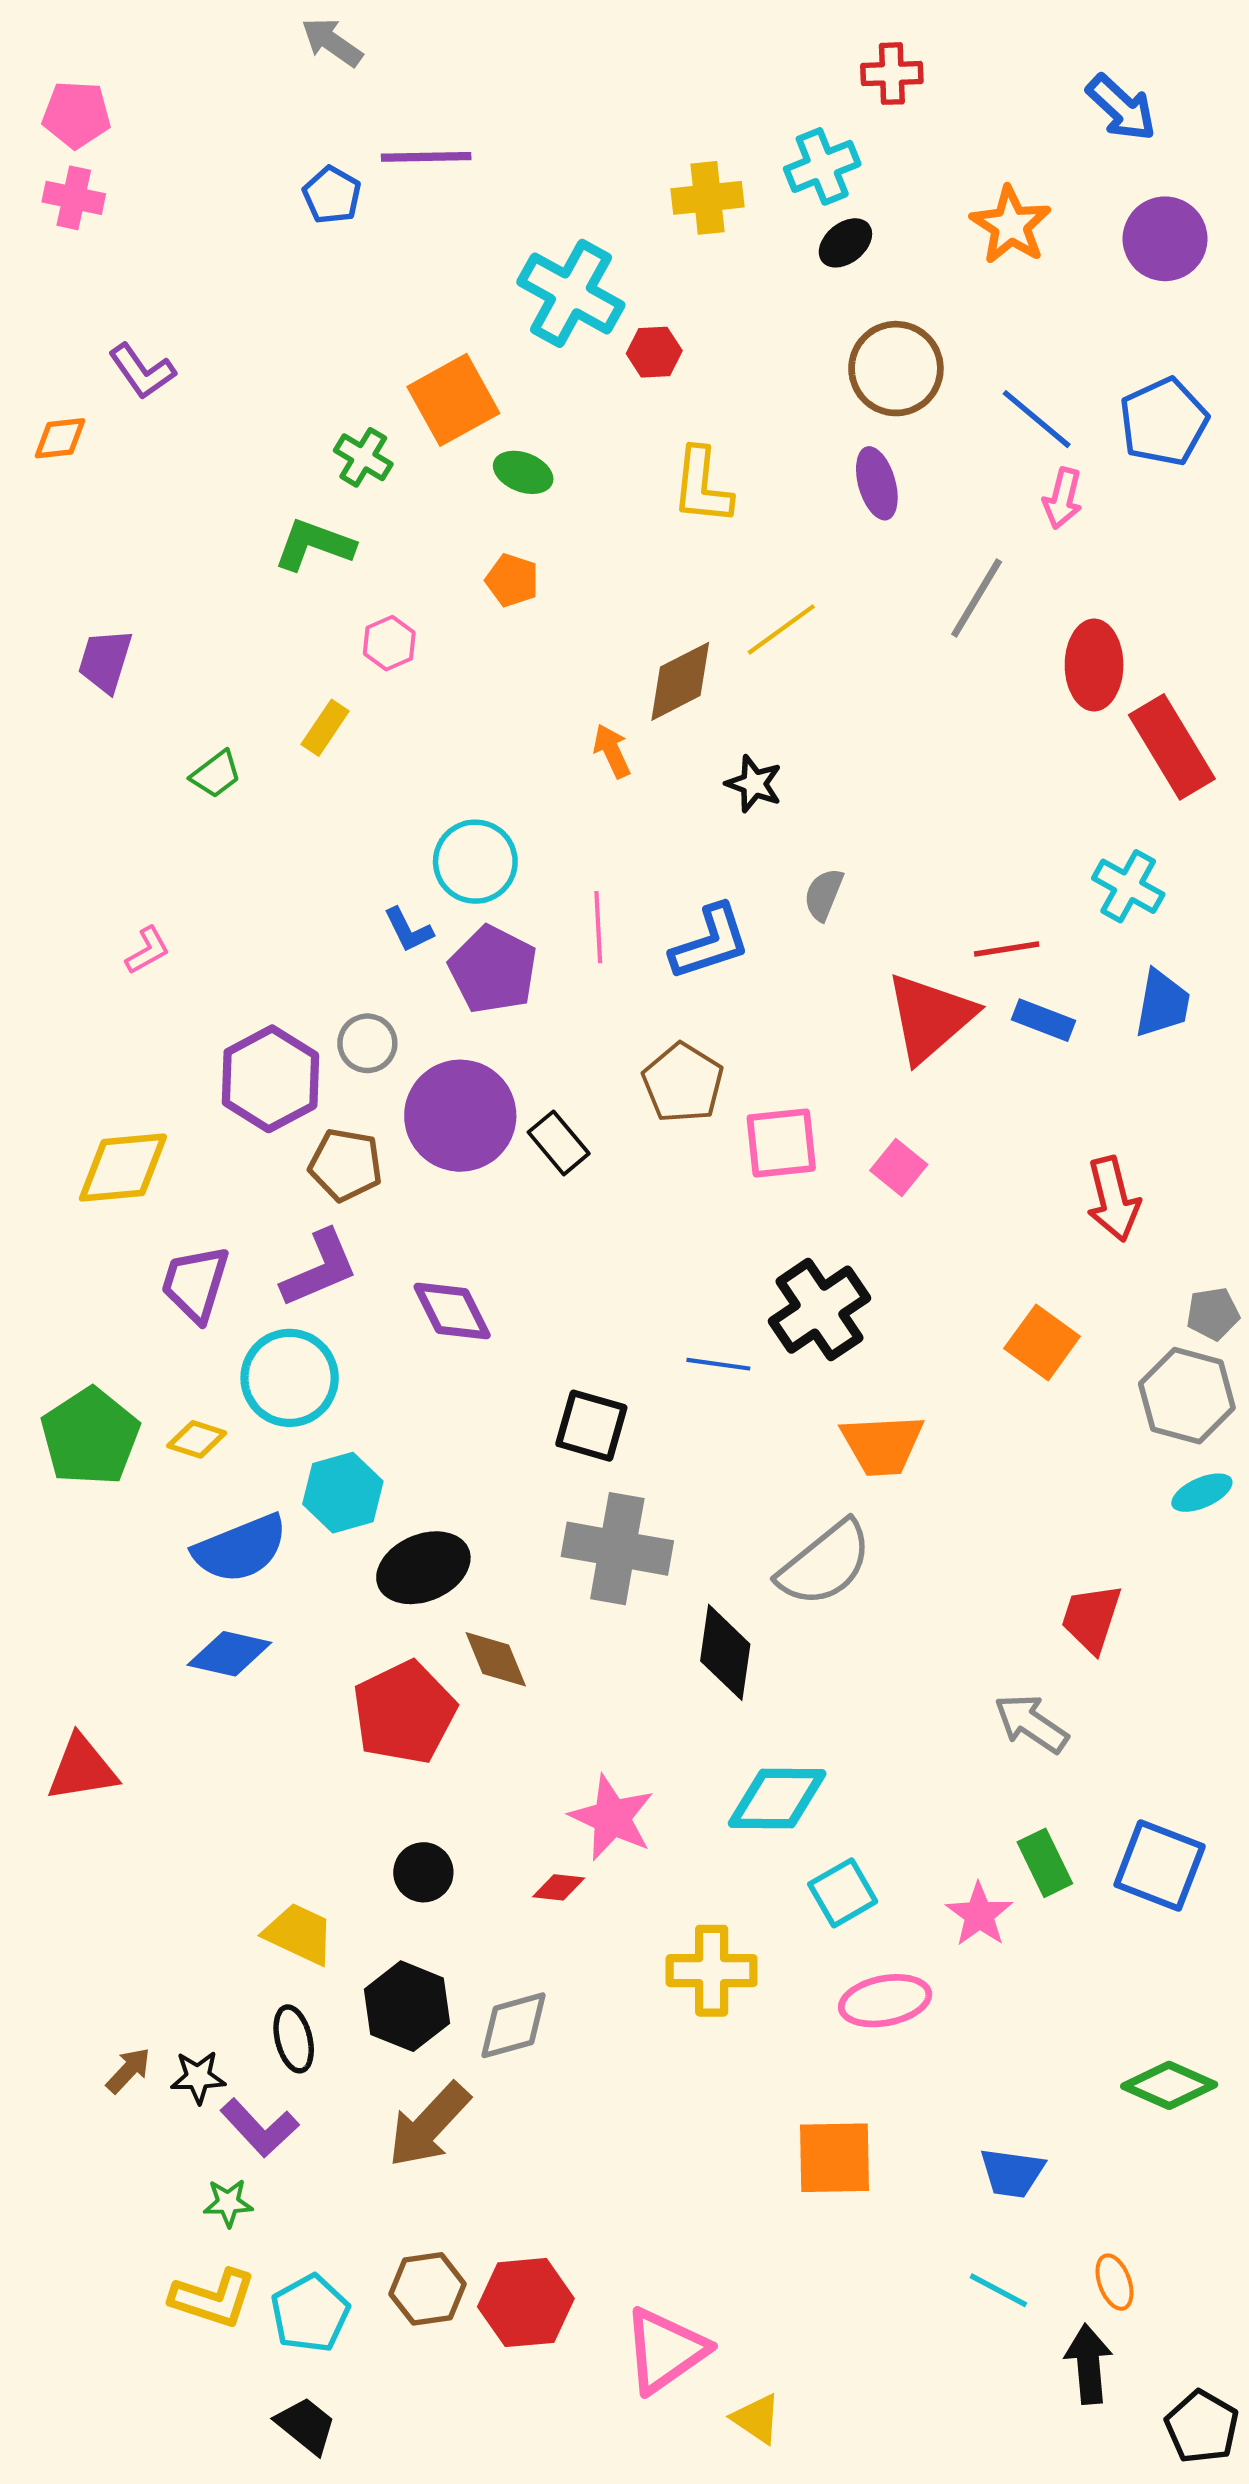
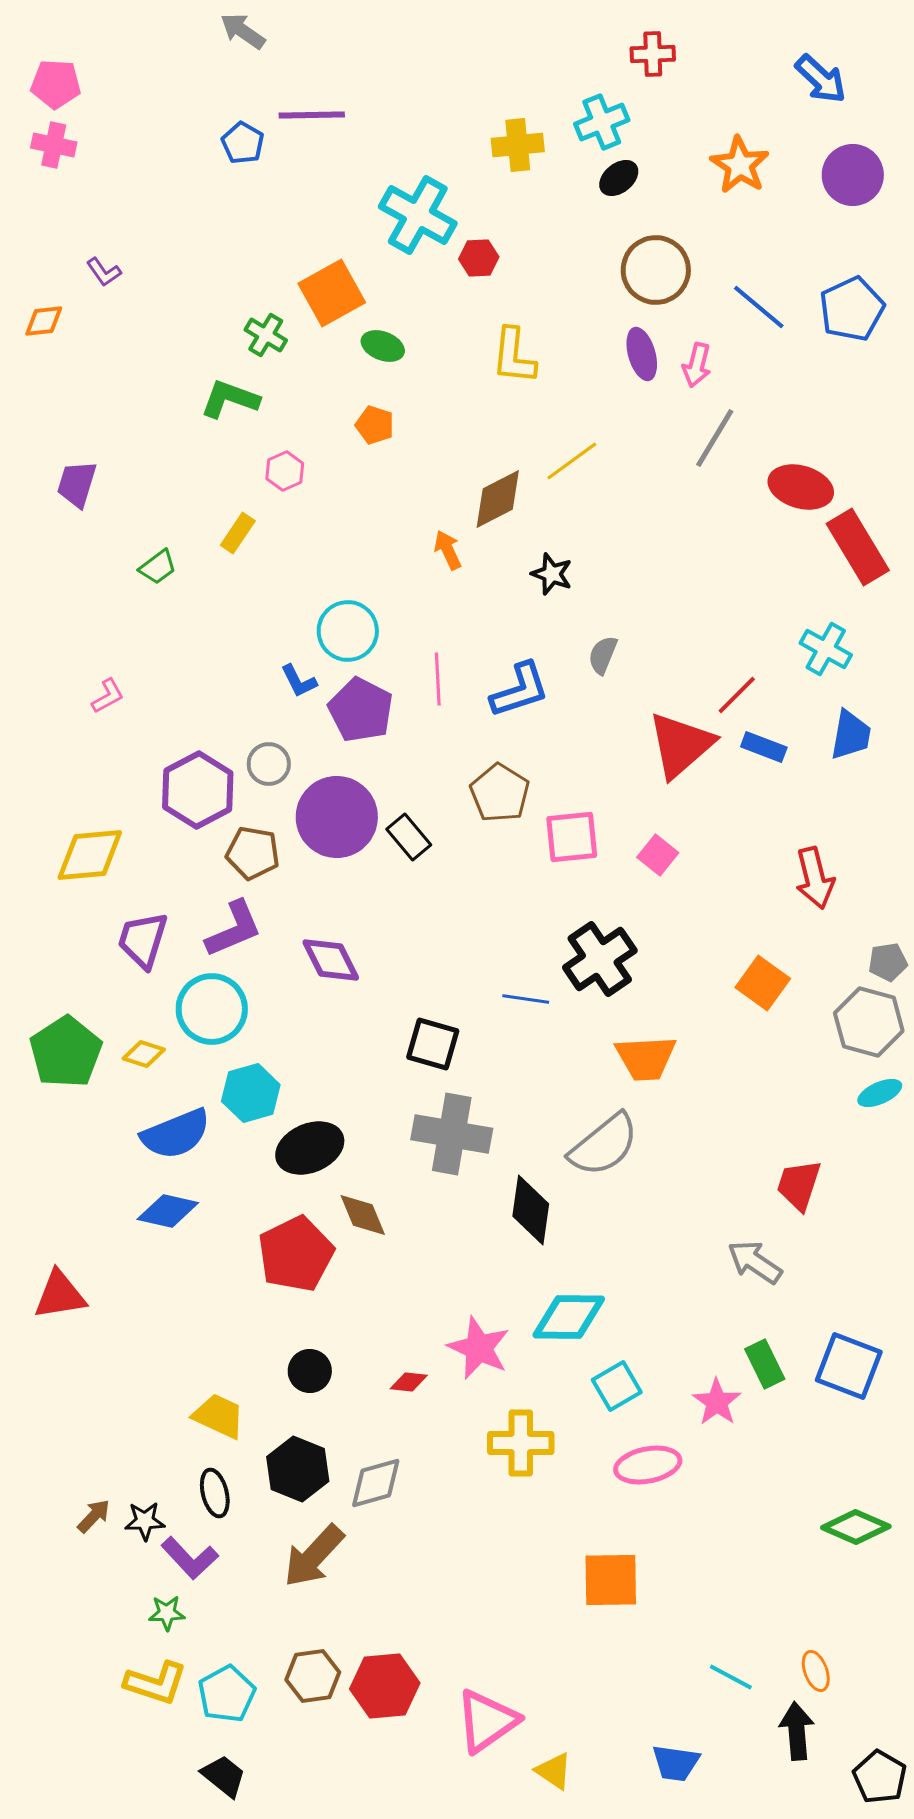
purple L-shape: (142, 371) -> (104, 272), size x0.7
pink arrow: (1063, 498) -> (697, 365), moved
red ellipse: (1094, 665) -> (801, 487), turned -74
red line: (1007, 949) -> (737, 695), turned -36
pink star: (612, 1818) -> (479, 1348), moved
blue trapezoid: (1012, 2173) -> (676, 1763), moved

